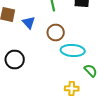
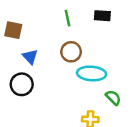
blue triangle: (29, 22) -> (30, 57), moved

